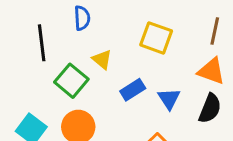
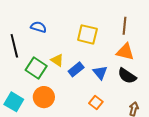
blue semicircle: (82, 18) -> (38, 27), turned -63
yellow triangle: (102, 59) -> (57, 60), moved
black semicircle: (210, 108) -> (127, 76), turned 108

